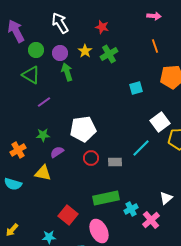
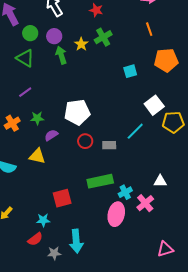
yellow star: (85, 51) -> (81, 44), moved
purple line: (44, 102) -> (25, 92), moved
orange cross: (18, 150) -> (12, 123), moved
white triangle: (166, 198) -> (160, 181), turned 40
red square: (68, 215) -> (62, 198), turned 36
pink ellipse: (99, 231) -> (116, 214), moved, turned 40

